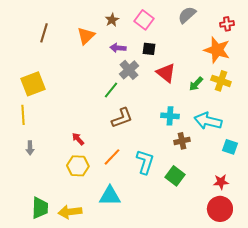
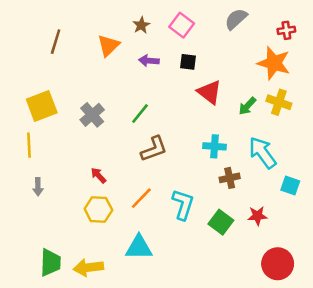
gray cross: (129, 70) -> (92, 115), moved
cyan arrow: (208, 121) -> (262, 153), turned 40
red star: (221, 182) -> (257, 216), moved

